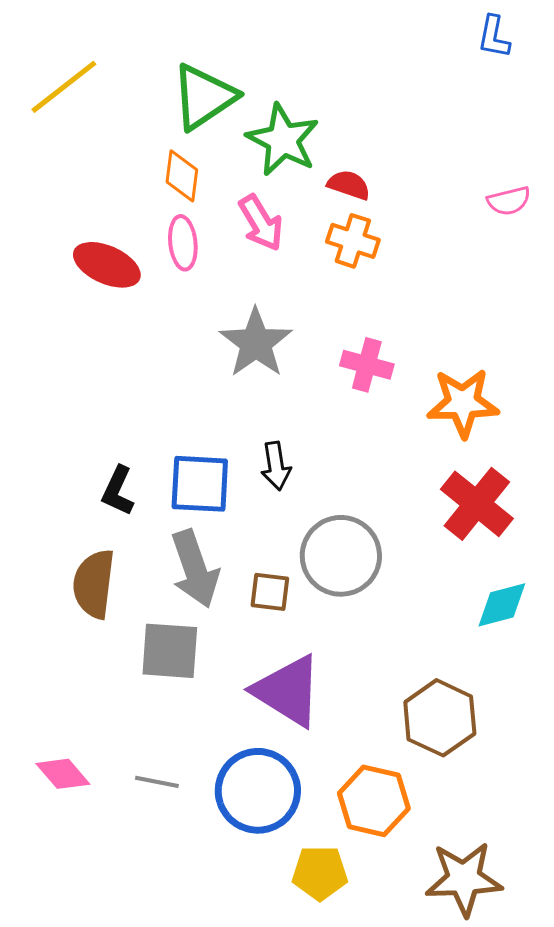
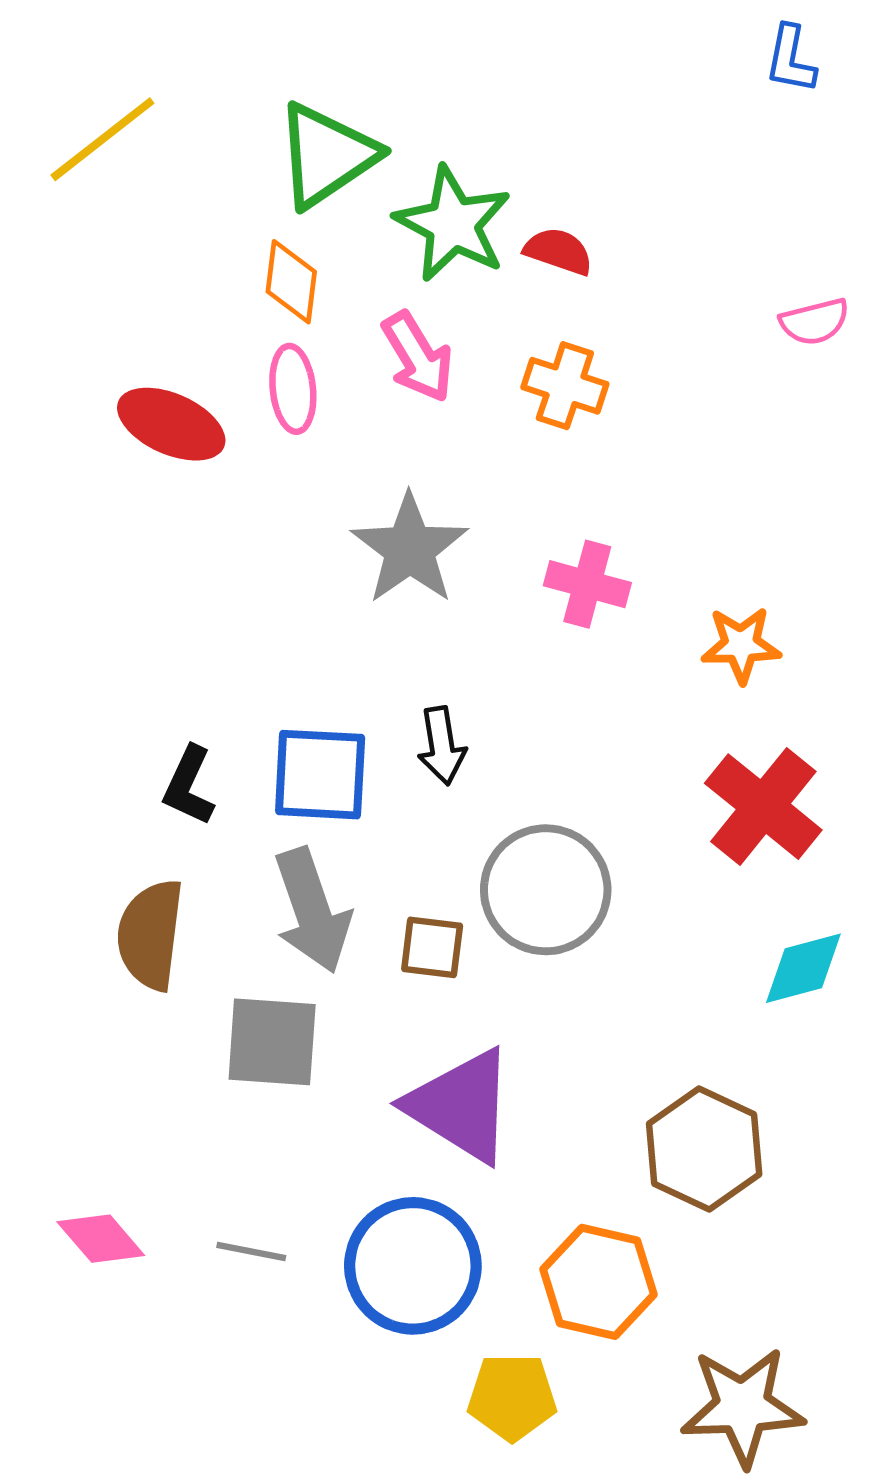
red semicircle: (349, 185) -> (558, 251), moved
orange star: (463, 403) -> (741, 645), size x0.7

